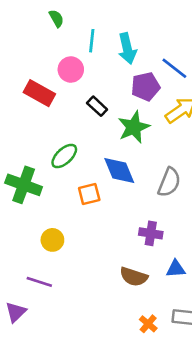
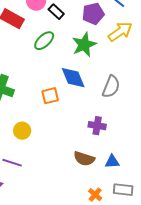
black rectangle: (97, 106) -> (56, 12), moved
green ellipse: (64, 156) -> (44, 41), moved
blue triangle: (176, 269) -> (112, 162), moved

